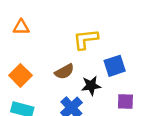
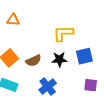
brown semicircle: (64, 72) -> (33, 61), moved
black star: (91, 86) -> (59, 59), moved

